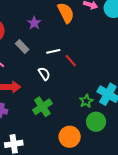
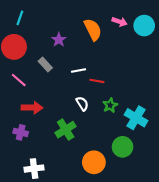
red line: (71, 61) -> (97, 81), turned -40
white semicircle: (44, 74) -> (82, 104), moved
green star: (86, 101) -> (110, 105), moved

